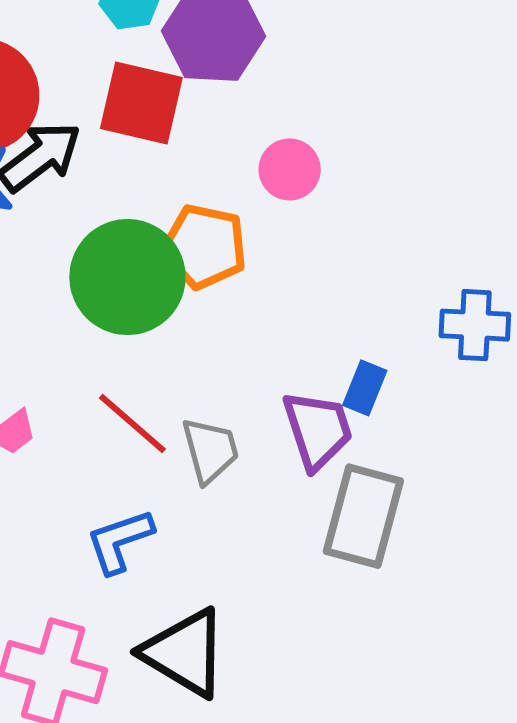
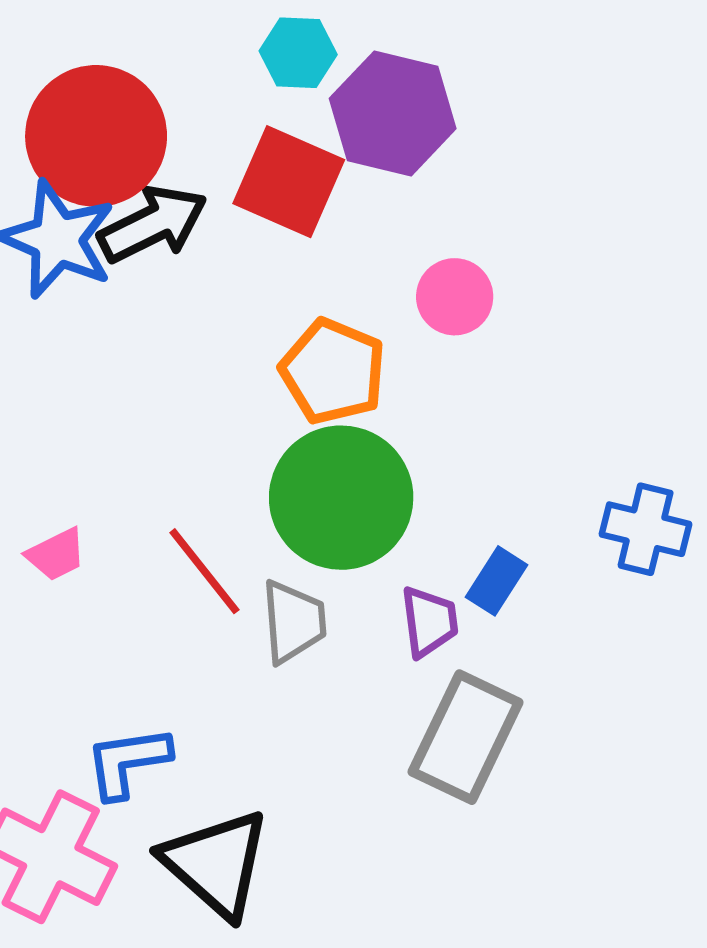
green circle: (127, 277) -> (341, 498), moved
purple trapezoid: (318, 430) -> (429, 621), size x0.7
blue L-shape: (120, 541) -> (128, 762), moved

